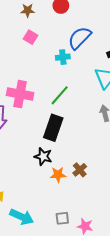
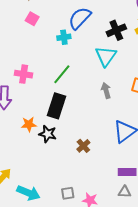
pink cross: (20, 94) -> (24, 74), size x0.7
orange star: (58, 175) -> (29, 124), moved

